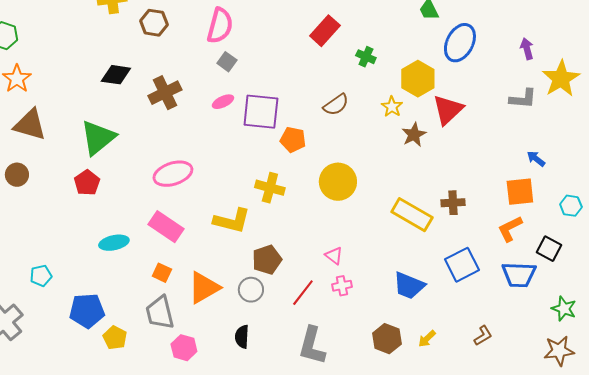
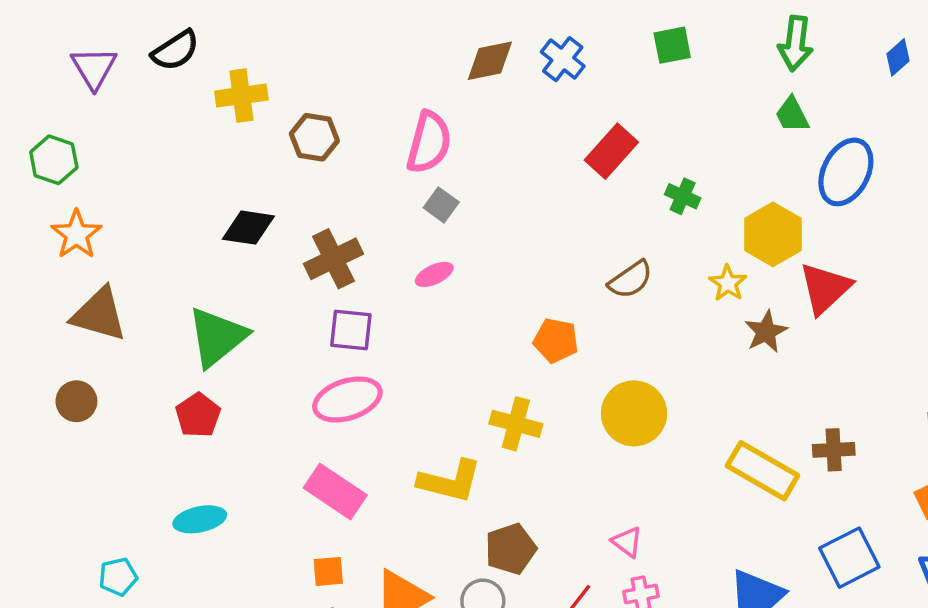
purple square: (261, 112) -> (351, 330), moved, size x0.7
cyan ellipse: (114, 243) -> (200, 519), moved
orange square: (162, 273) -> (328, 571), turned -30

